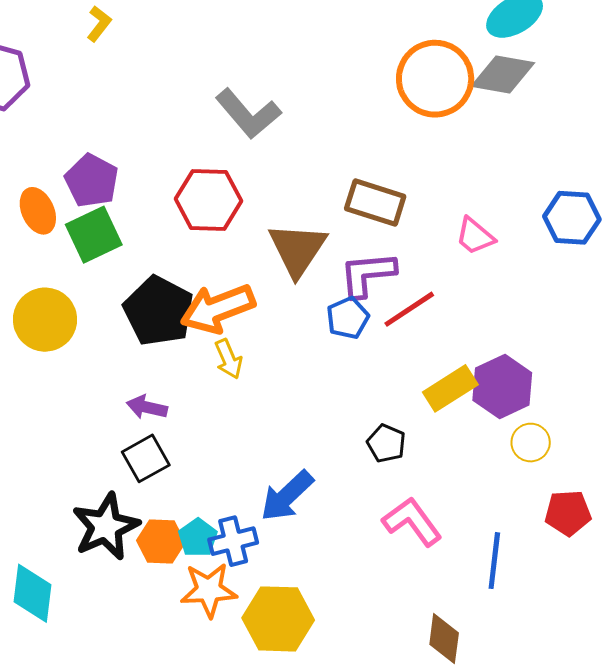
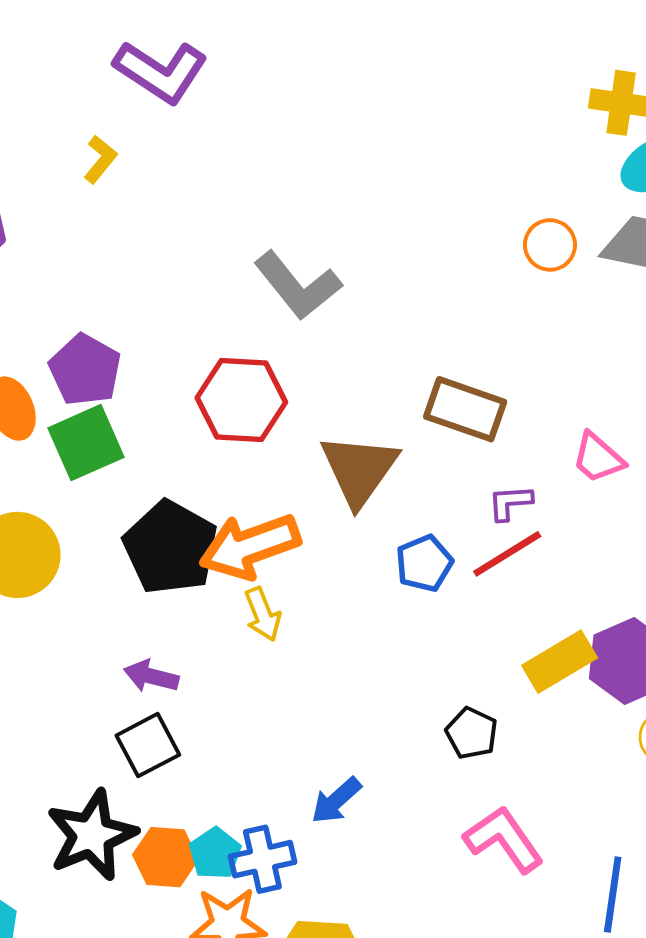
orange circle: (435, 79) -> (550, 245), size x0.5
purple L-shape: (368, 274) -> (510, 503), moved, size x0.6
blue arrow: (287, 496) -> (336, 800), size x0.7

